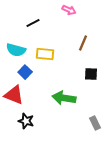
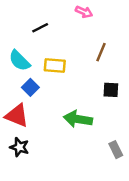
cyan semicircle: (16, 50) -> (19, 61), turned 30
black star: (26, 121) -> (19, 147), moved

